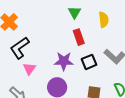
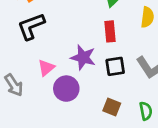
pink triangle: (29, 69) -> (46, 68), moved

